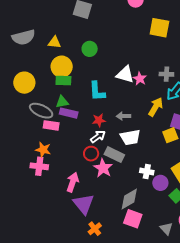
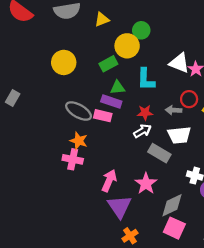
yellow triangle: (54, 42) -> (102, 20), turned -32
yellow circle: (62, 67) -> (127, 46), moved
green rectangle: (63, 81) -> (108, 64), turned -35
green triangle: (62, 102) -> (118, 87), moved
gray ellipse: (41, 111) -> (79, 111), moved
pink rectangle: (51, 125) -> (103, 116), moved
red circle: (91, 154) -> (189, 99), moved
pink star: (103, 168) -> (146, 184), moved

